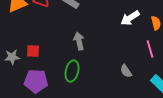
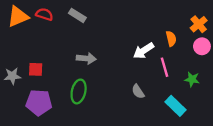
white arrow: (130, 18) -> (144, 51), moved
gray arrow: (79, 41) -> (86, 58), turned 108

